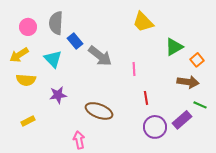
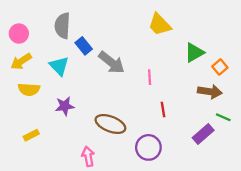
pink circle: (28, 27) -> (19, 34), moved
purple circle: (155, 127) -> (148, 147), moved

